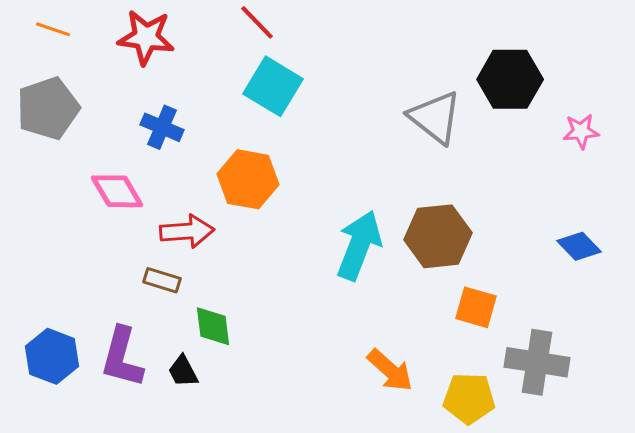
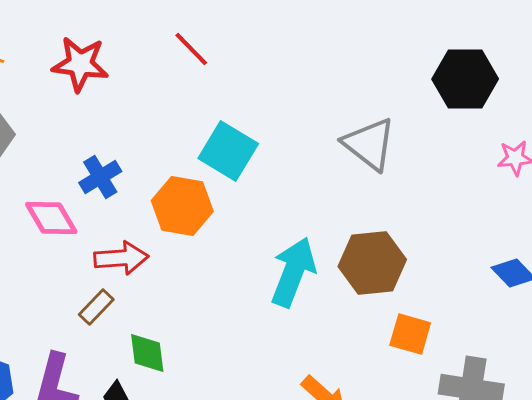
black hexagon: (510, 79) -> (465, 79), moved
cyan square: (273, 86) -> (228, 151), moved
blue cross: (162, 127) -> (100, 177), moved, turned 36
brown rectangle: (162, 280) -> (96, 307), turned -63

